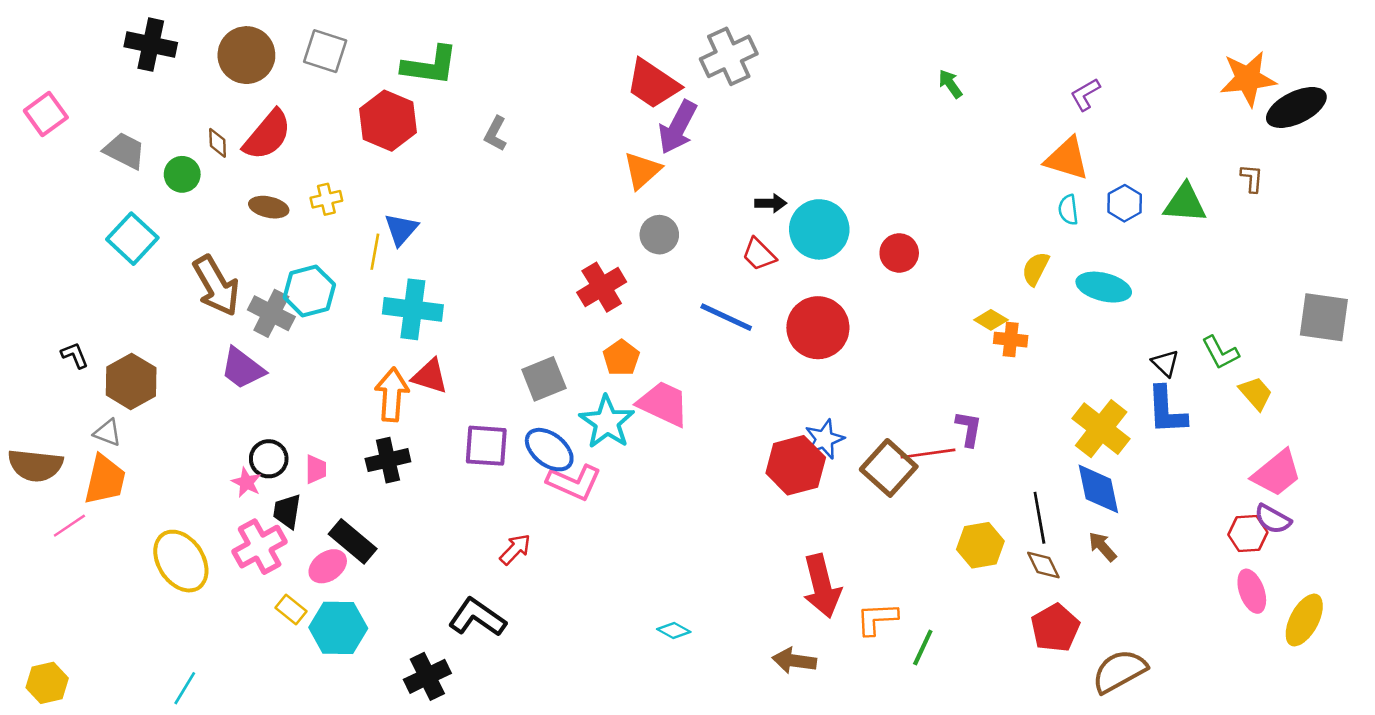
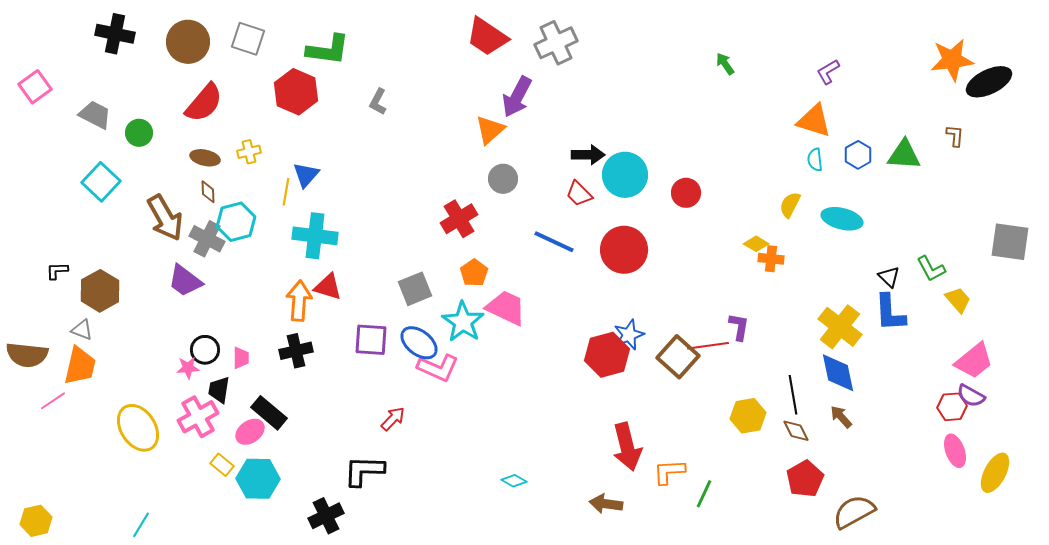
red trapezoid: (653, 84) -> (487, 37), moved
brown diamond: (218, 143) -> (208, 192), moved
black arrow: (771, 203) -> (588, 155), size x1.4
black L-shape: (75, 355) -> (57, 271), turned -70
pink star: (246, 482) -> (188, 368), turned -30
black L-shape: (477, 617) -> (364, 471), turned -33

